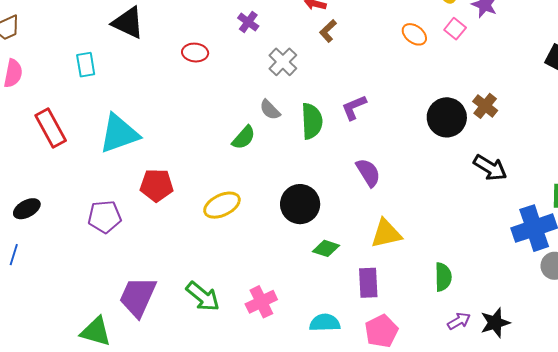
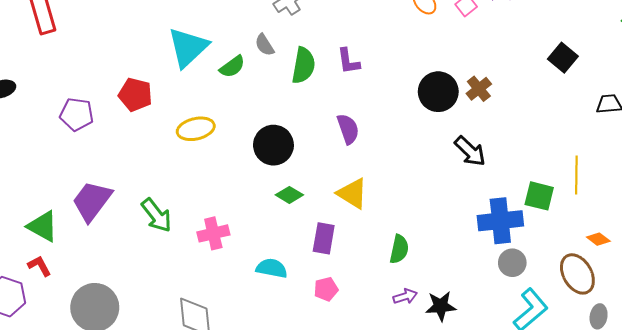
purple L-shape: (354, 107) -> (348, 61), turned -88
cyan triangle: (119, 134) -> (188, 47), moved, turned -36
yellow triangle: (386, 234) -> (352, 193), turned 32
pink pentagon: (381, 331) -> (326, 289), size x0.7

